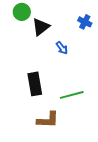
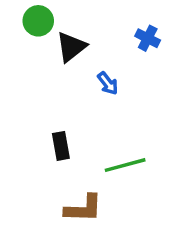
black rectangle: (35, 84) -> (61, 146), size x0.7

